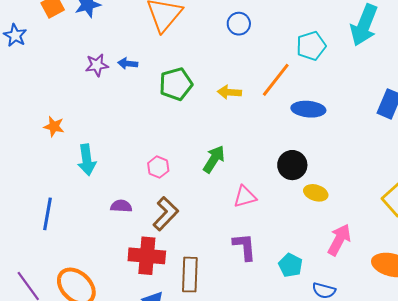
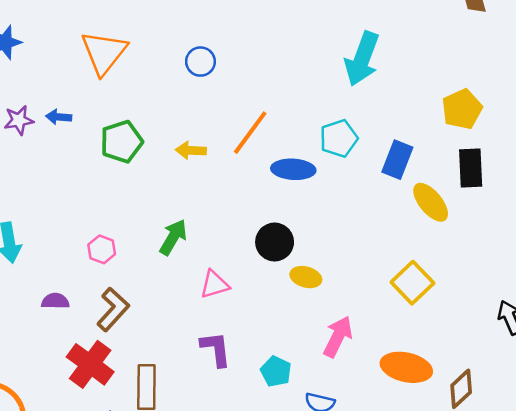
cyan pentagon: (311, 46) -> (339, 138), moved
red cross: (147, 256) -> (90, 364), turned 33

